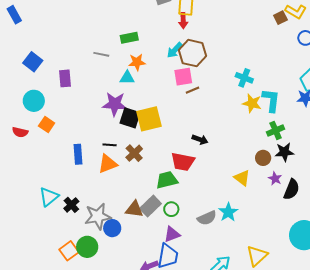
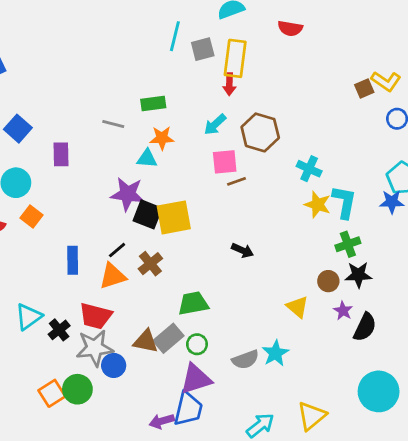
brown hexagon: (192, 53) -> (260, 132), moved
black line: (110, 145) -> (117, 250), turned -48
red trapezoid: (183, 162) -> (96, 316), moved
purple triangle: (172, 234) -> (196, 379), size x1.4

